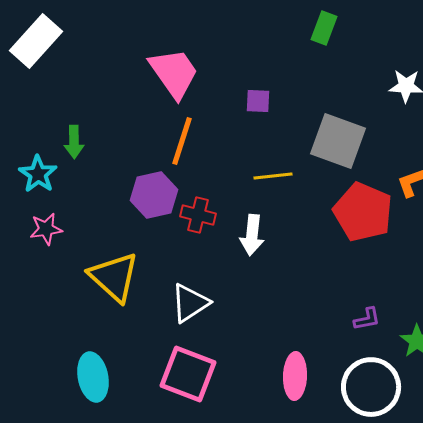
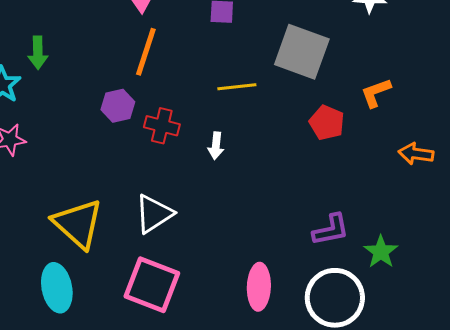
purple hexagon: (154, 195) -> (118, 106), size x0.7
red pentagon: (363, 212) -> (327, 123), size x0.6
white arrow: (252, 235) -> (216, 146), size x0.7
yellow triangle: (114, 277) -> (78, 224), moved
purple L-shape: (367, 319) -> (331, 230), size x1.4

